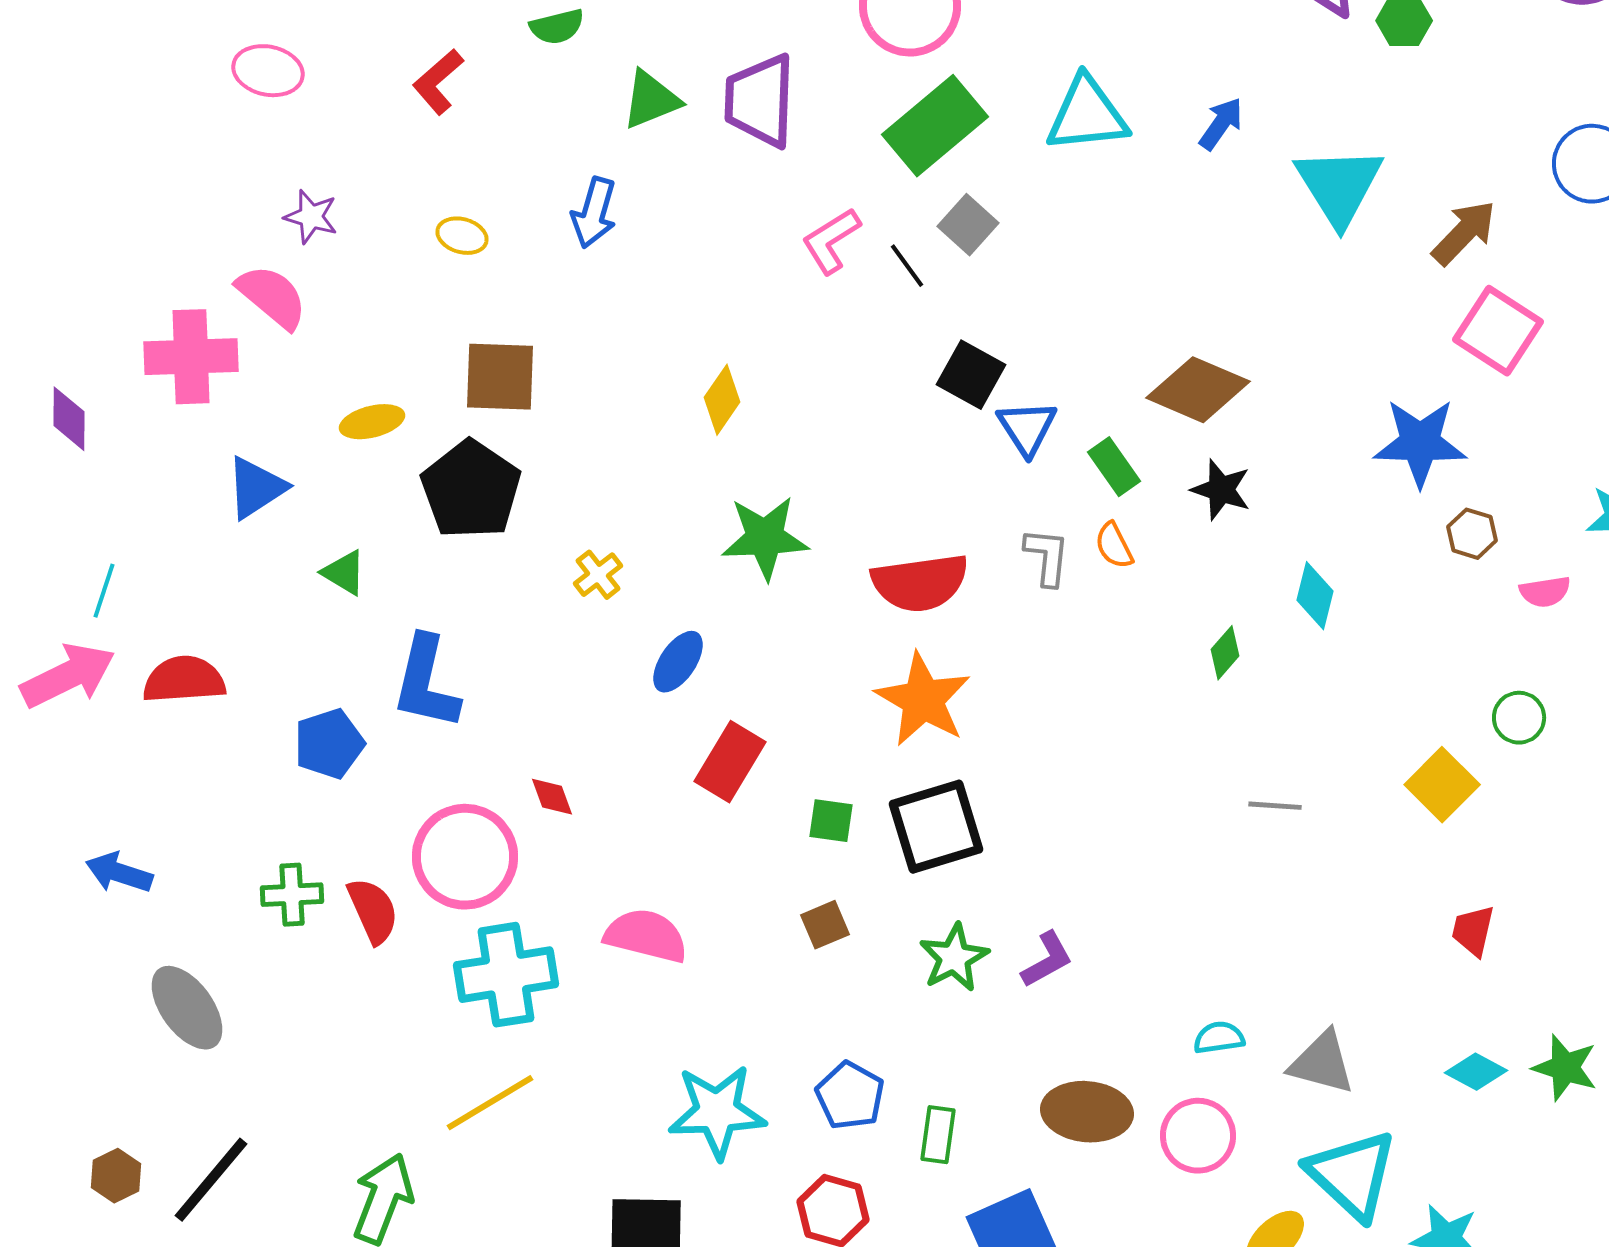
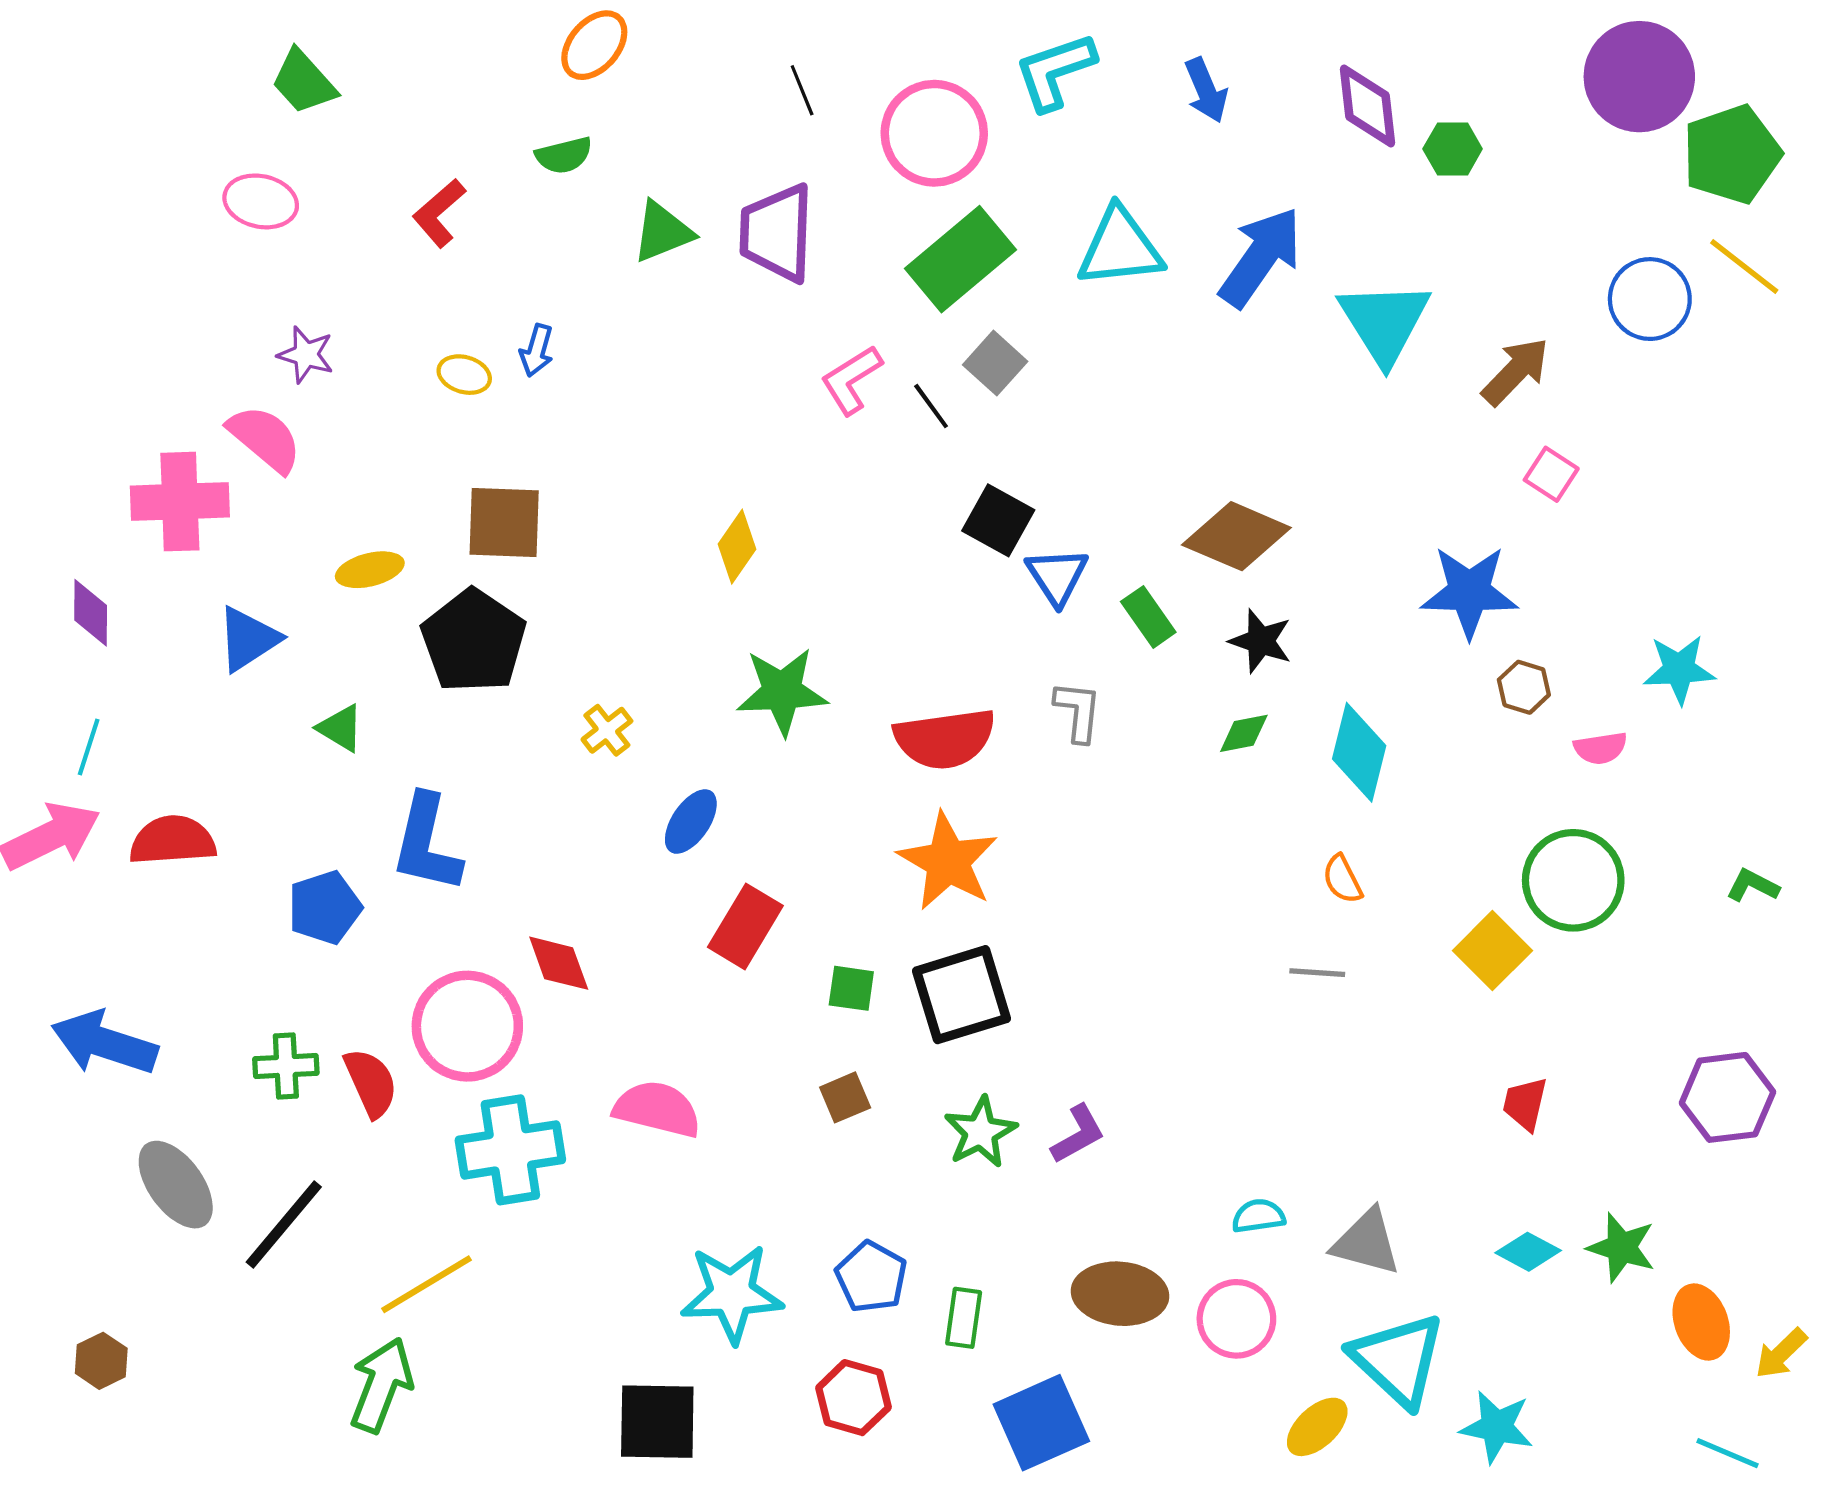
blue arrow: (1221, 124) -> (1261, 257), size x1.8
blue arrow: (594, 213) -> (537, 350), moved, size x0.7
pink square: (1498, 331) -> (1551, 474), size x0.6
purple diamond: (69, 419) -> (91, 613), moved
orange semicircle: (1114, 546) -> (1342, 879), moved
cyan diamond: (1315, 596) -> (1359, 752), size x1.4
green diamond: (1225, 653) -> (1244, 733), moved, turned 38
green circle: (1519, 718) -> (1573, 880), size x1.8
red diamond: (552, 797) -> (559, 963), size x1.4
blue arrow: (119, 873) -> (104, 1043), size x1.5
yellow line: (490, 1103) -> (426, 1284), moved
black line: (211, 1180) -> (284, 1224), moved

